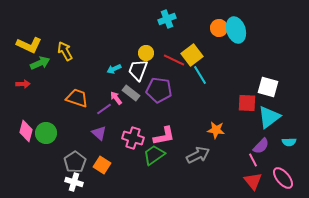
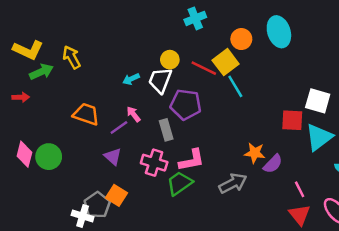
orange circle: (219, 28) -> (241, 39), moved
gray rectangle: (131, 93) -> (166, 130), moved, turned 36
purple semicircle: (261, 146) -> (273, 164), moved
gray pentagon: (75, 162) -> (97, 205), moved

